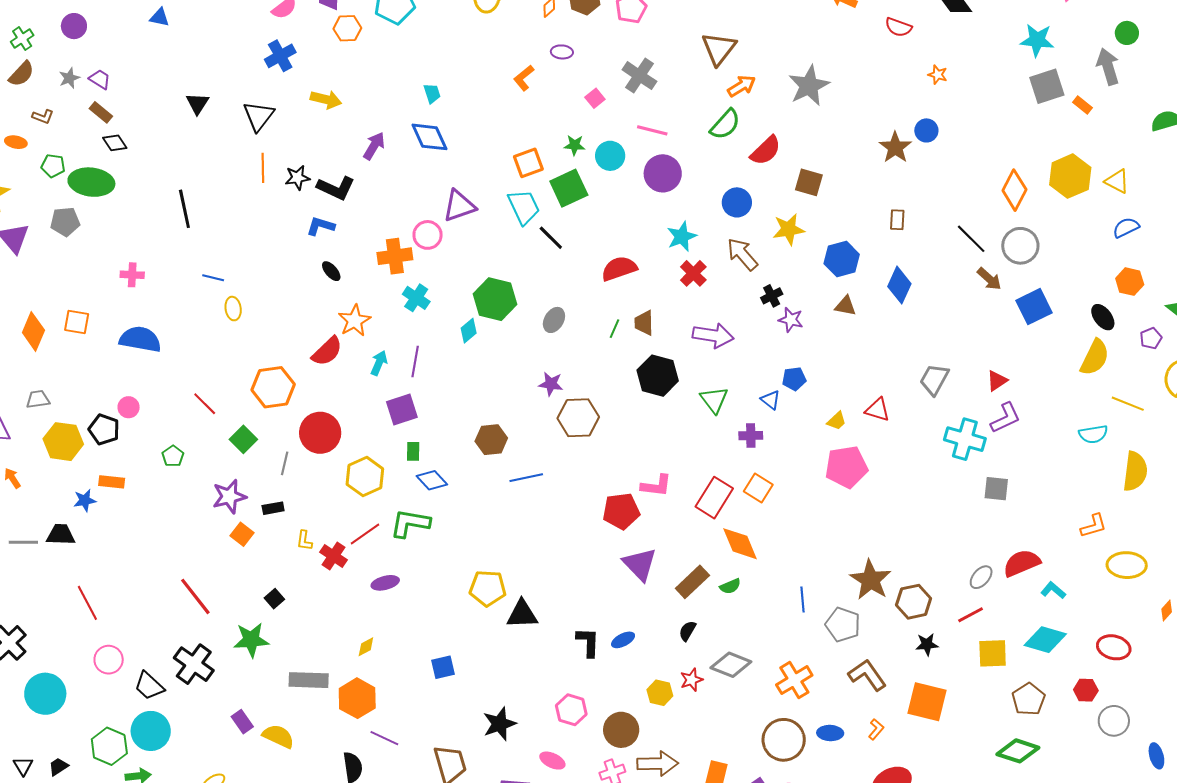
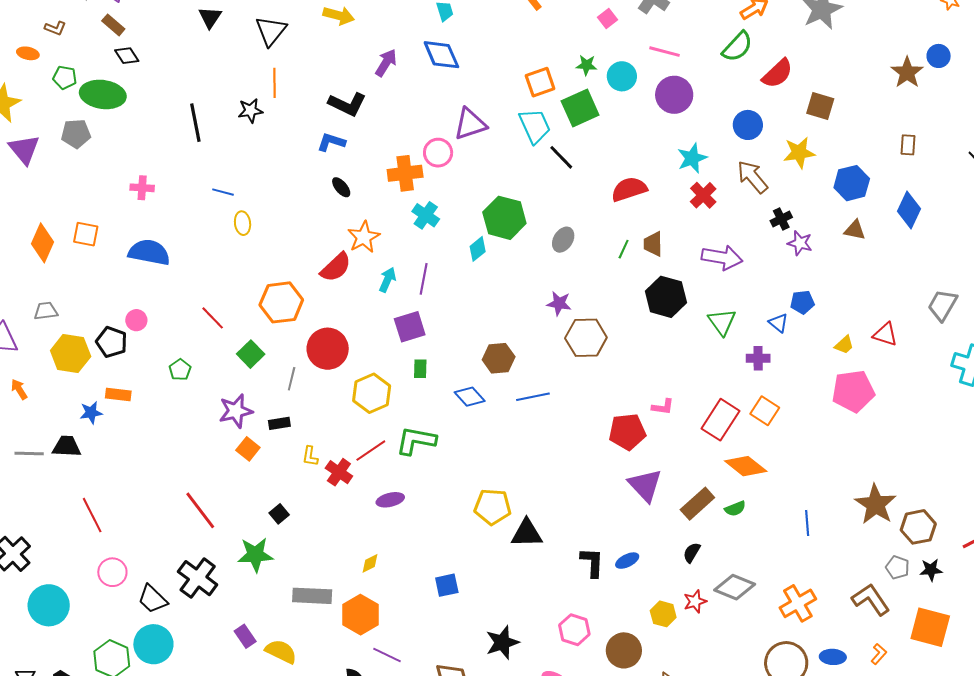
black star: (297, 178) -> (250, 111), moved
blue diamond: (432, 480) -> (470, 397), moved
pink L-shape: (656, 486) -> (663, 407), size x0.7
orange diamond: (740, 544) -> (746, 466), turned -30
gray pentagon: (843, 625) -> (898, 567), moved, size x0.7

